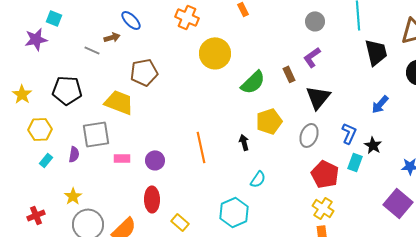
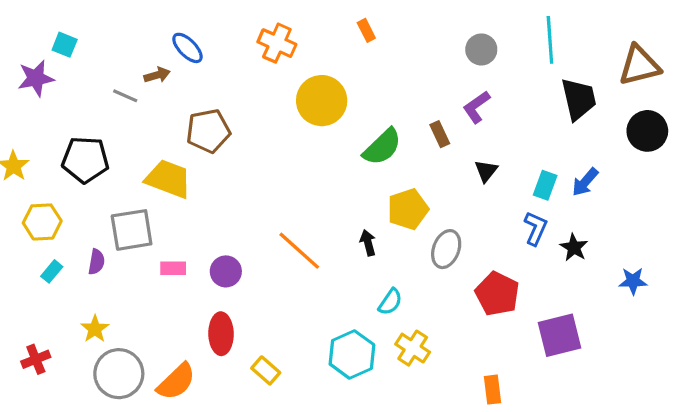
black triangle: (318, 97) -> (486, 171), size x0.6
gray ellipse: (309, 135) -> (446, 249), moved
orange line: (201, 147) -> (299, 251), turned -36
cyan rectangle: (355, 162) -> (545, 185), moved
purple square: (398, 203) -> (560, 335), moved, turned 36
yellow cross: (323, 208) -> (413, 348), moved

